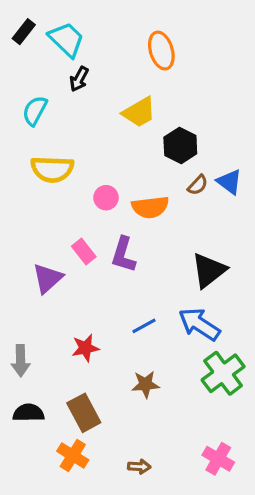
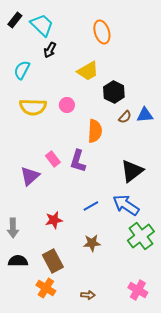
blue triangle: (229, 182) -> (145, 115), turned -42
pink circle: (106, 198) -> (67, 105), moved
orange semicircle: (150, 207) -> (95, 131), turned -80

